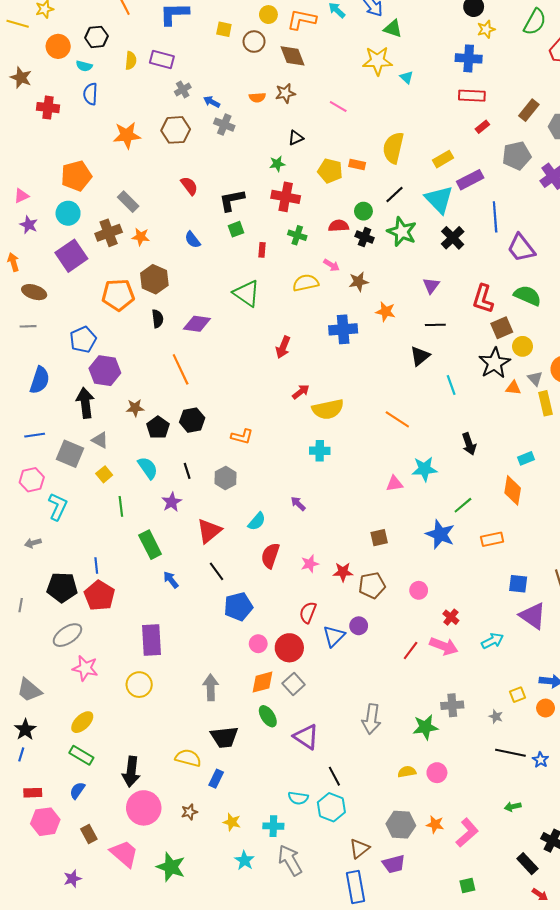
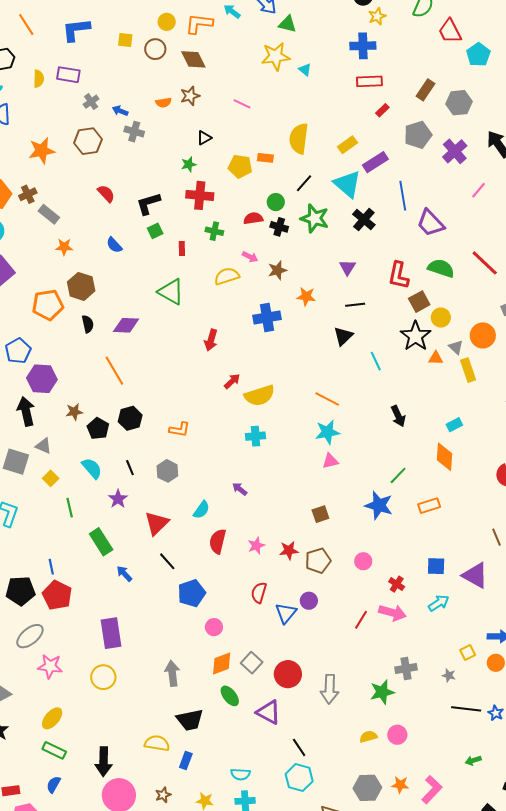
brown cross: (109, 233) -> (28, 194), moved, size x0.7
cyan star: (424, 469) -> (327, 432), moved
blue square: (518, 584) -> (436, 566), moved
red circle: (289, 648) -> (288, 674), moved
cyan semicircle: (298, 798) -> (240, 774), moved

